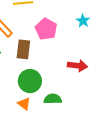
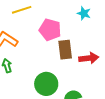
brown rectangle: (23, 49) -> (65, 50), moved

